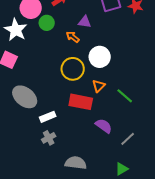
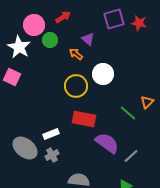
purple triangle: (85, 22) -> (88, 39), turned 32
orange triangle: (99, 86) -> (147, 102), moved
gray ellipse: (25, 97) -> (25, 148), moved
purple semicircle: (104, 126) -> (107, 143), size x1.4

